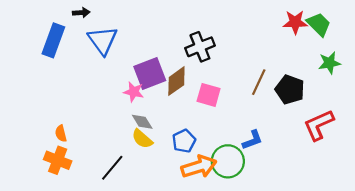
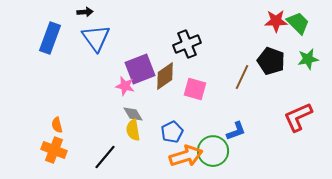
black arrow: (81, 13) -> (85, 12), moved
black pentagon: (290, 90) -> (271, 61), moved
yellow semicircle: (142, 139) -> (133, 130), turned 40

